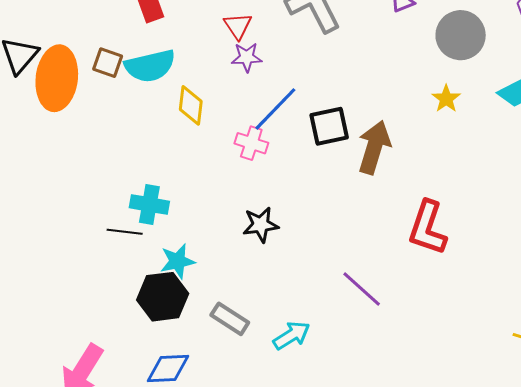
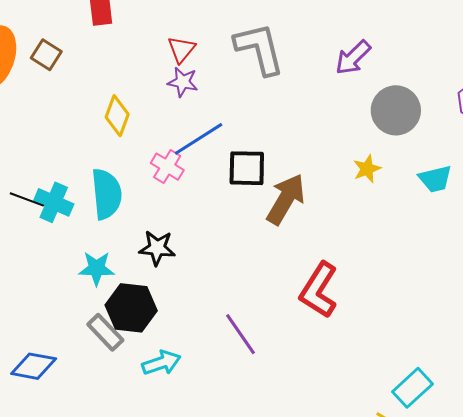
cyan semicircle: (150, 66) -> (107, 194), moved, turned -96
black line: (125, 232) -> (27, 199), moved
cyan star: (178, 261) -> (97, 268), moved
black hexagon: (163, 297) -> (131, 308), moved

